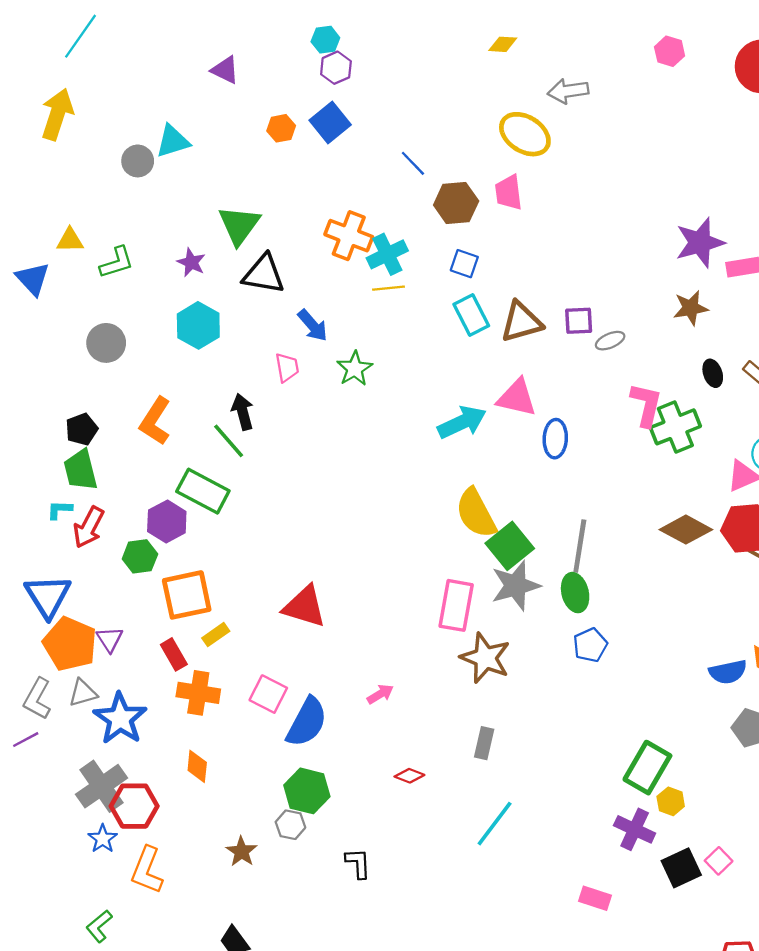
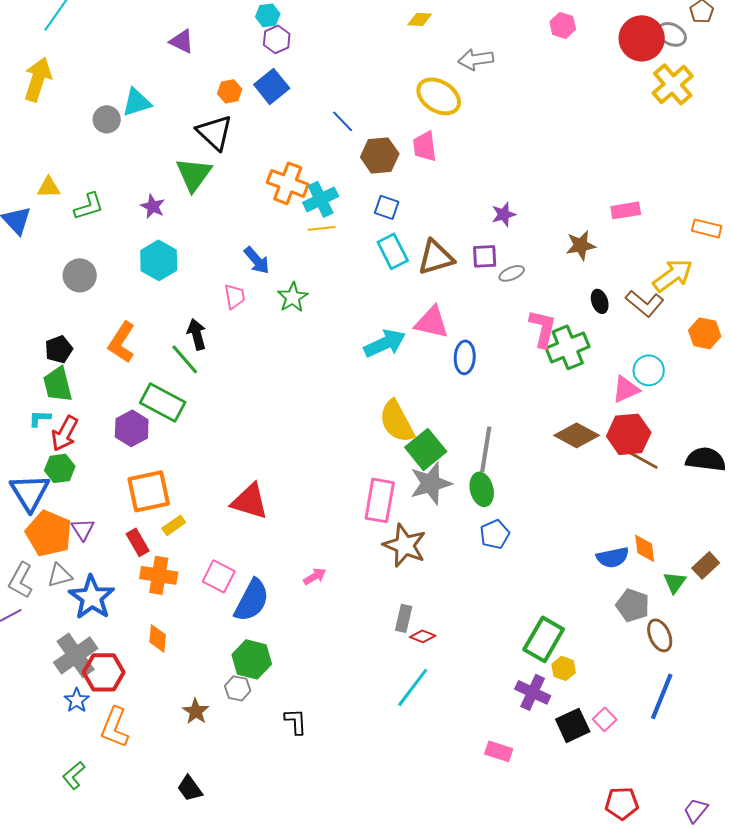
purple star: (700, 243) -> (504, 214), moved, size x0.6
black triangle: (264, 274) -> (215, 132), moved, turned 33
green hexagon: (140, 556) -> (60, 468), moved
red diamond: (409, 776) -> (423, 636), moved

